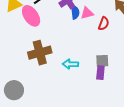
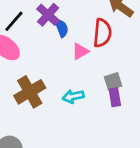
pink triangle: (87, 13) -> (80, 51), moved
red semicircle: (104, 24) -> (102, 33), size x1.5

